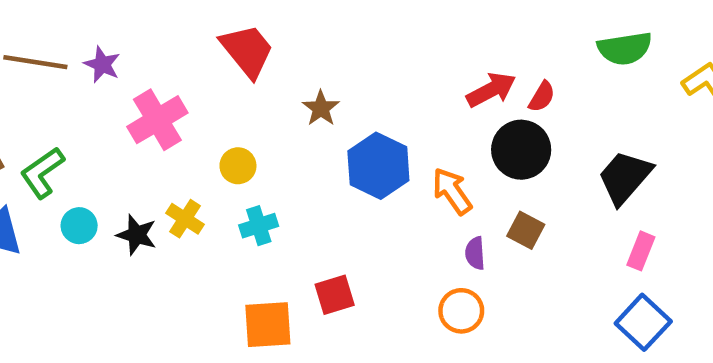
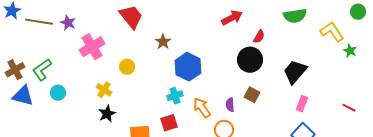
red arrow: (491, 90) -> (232, 18), moved
orange arrow: (452, 191) -> (202, 108), moved
cyan cross: (259, 226) -> (175, 96), moved
black star: (137, 235) -> (107, 114), moved, turned 30

